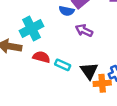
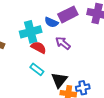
cyan cross: (32, 29) -> (31, 32), moved
red semicircle: (41, 57) -> (39, 47), moved

